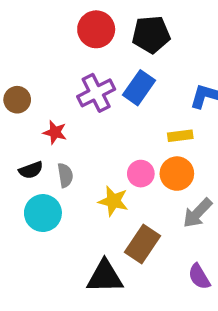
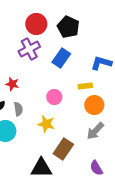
black pentagon: (151, 34) -> (68, 27), turned 30
purple cross: (96, 93) -> (29, 49), moved
pink circle: (141, 174) -> (54, 97), moved
orange circle: (177, 174) -> (94, 105), moved

